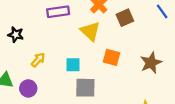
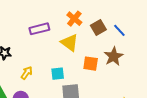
blue line: (162, 11) -> (119, 30), moved
brown star: (151, 63) -> (114, 56), moved

